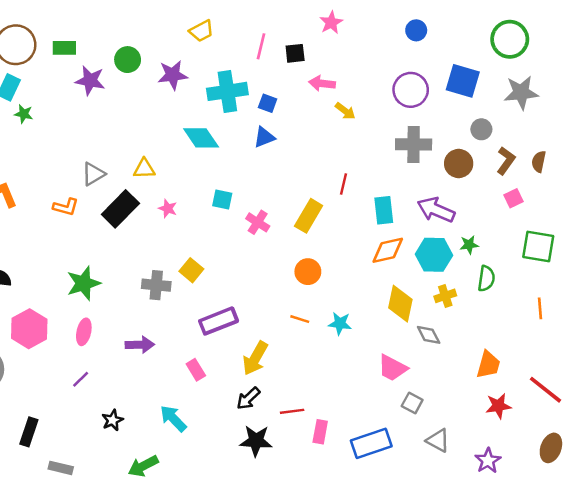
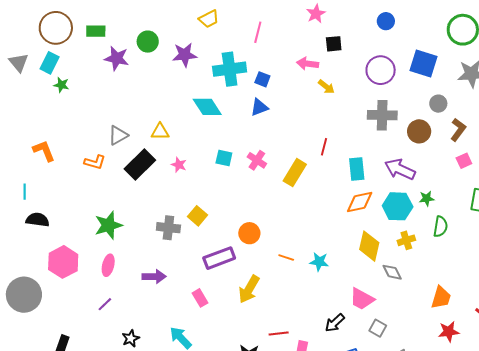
black square: (295, 53) -> (334, 44), moved
pink cross: (258, 222) -> (257, 160), moved
orange circle: (308, 272) -> (249, 233), moved
black arrow: (248, 398) -> (335, 323), moved

